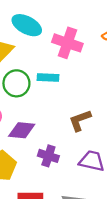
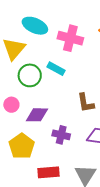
cyan rectangle: (48, 77) -> (56, 69), turned 30
brown L-shape: (80, 120) -> (86, 103), turned -75

